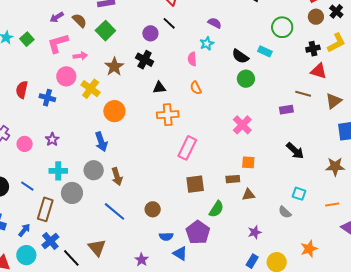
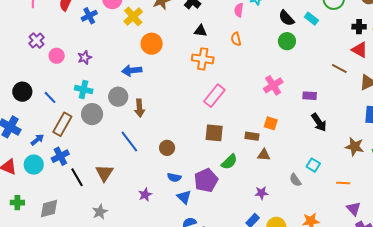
blue cross: (47, 98) -> (89, 16), turned 35
purple rectangle: (286, 110) -> (310, 96), moved
blue arrow: (101, 142) -> (132, 71), turned 90

